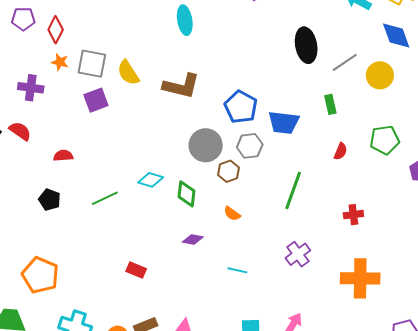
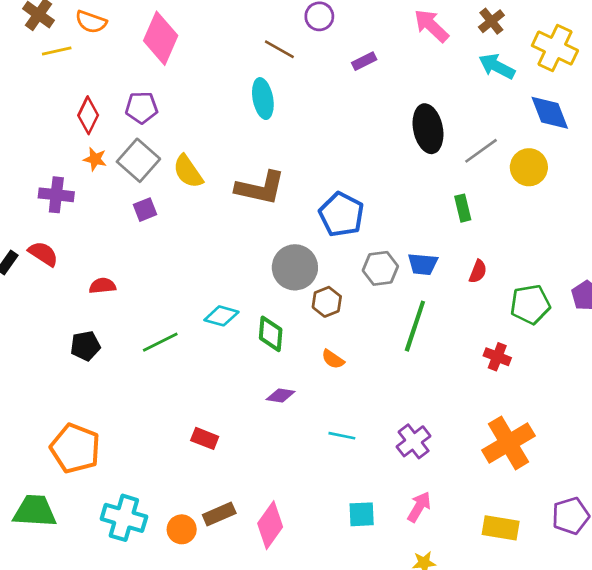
purple pentagon: (23, 19) -> (142, 108), moved
gray square: (92, 64) -> (138, 160), turned 32
purple square: (96, 100) -> (145, 210), size x0.7
blue trapezoid: (284, 123) -> (423, 264), moved, size x0.7
green pentagon: (385, 140) -> (530, 304), moved
gray hexagon: (250, 146) -> (380, 268), moved
black pentagon: (50, 200) -> (85, 346), turned -30
red cross: (353, 215) -> (497, 357), turned 30
purple cross: (298, 254) -> (414, 441), moved
orange cross: (360, 278) -> (508, 443), turned -30

